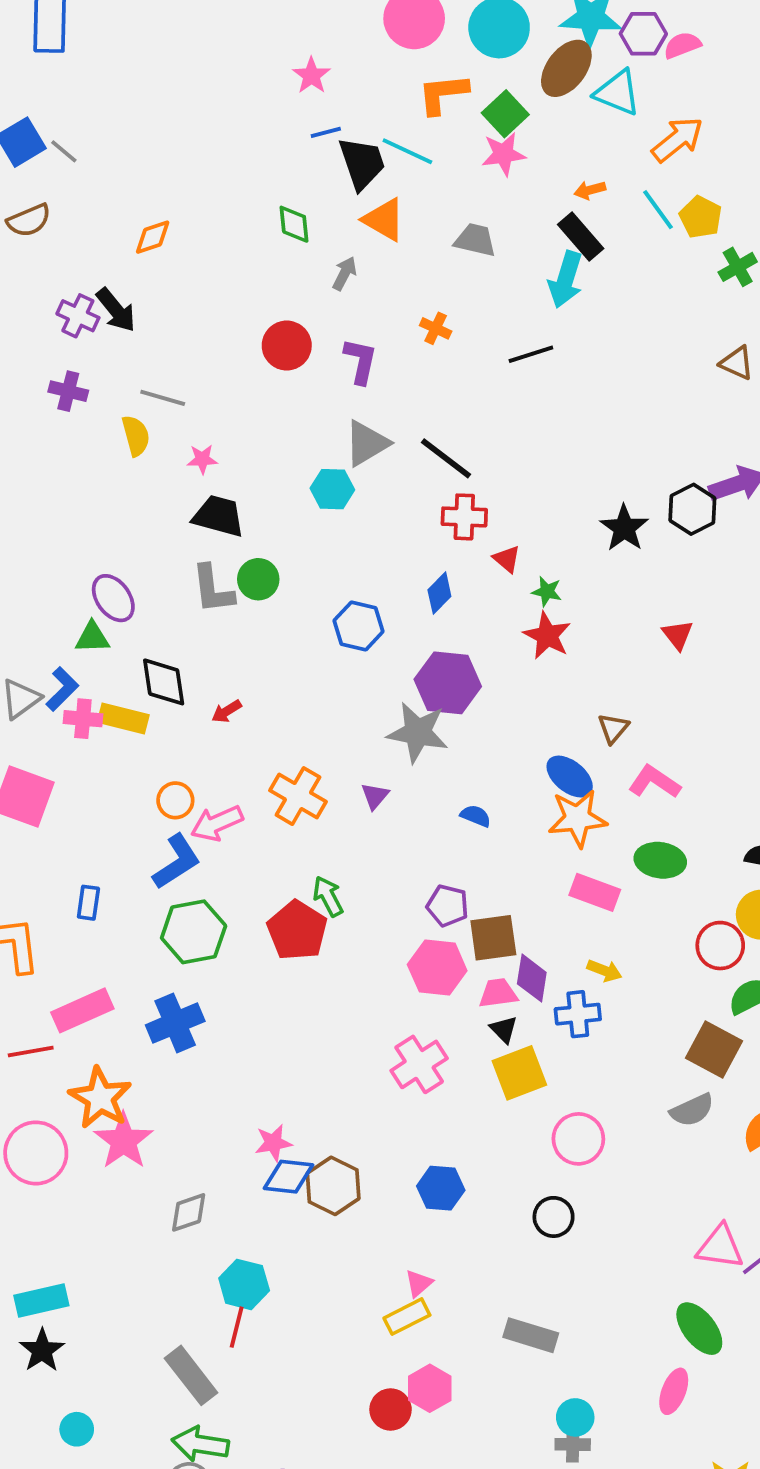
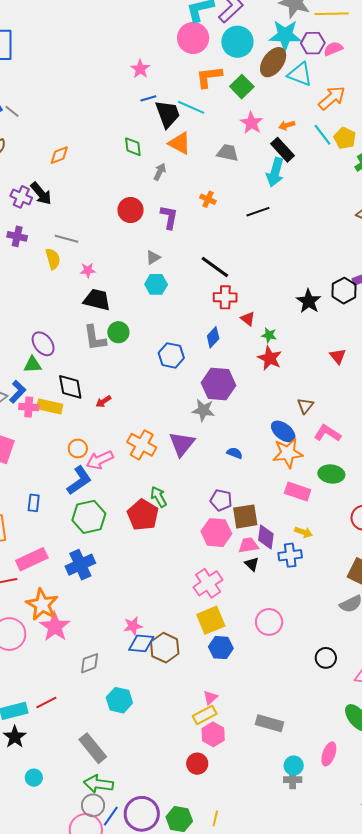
pink star: (504, 154) -> (251, 123), moved, turned -30
gray triangle: (367, 443) -> (153, 257), moved, size x0.6
gray star: (418, 732) -> (203, 410), size x0.7
purple triangle: (375, 796) -> (182, 444), size x1.8
yellow square: (519, 1073) -> (211, 620), moved
pink circle: (578, 1139) -> (269, 622), moved
black circle: (554, 1217) -> (326, 658), moved
red line: (237, 1327) -> (46, 702), moved, turned 50
pink hexagon: (430, 1388) -> (213, 734), moved
pink ellipse: (674, 1391) -> (329, 754), moved

